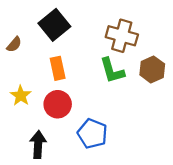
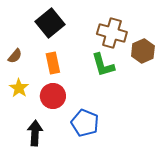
brown semicircle: (14, 44) -> (15, 56), moved
brown hexagon: (152, 69) -> (143, 51), moved

